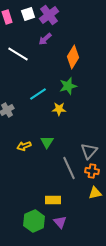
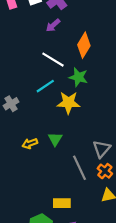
white line: (18, 54) -> (53, 60), moved
green star: (68, 86) -> (78, 77), turned 30
yellow star: (59, 109) -> (68, 103), size x1.5
orange cross: (92, 171) -> (105, 171), turned 32

